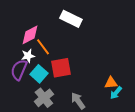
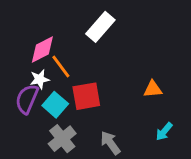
white rectangle: (71, 19) -> (100, 27), turned -75
orange triangle: (111, 83) -> (153, 89), moved

